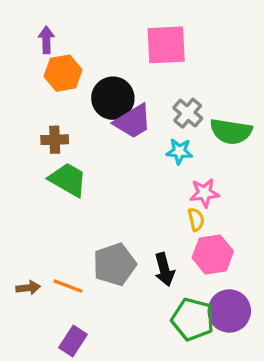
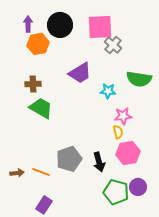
black circle: (113, 98) -> (60, 25), moved
gray cross: (188, 113) -> (113, 45), moved
purple circle: (229, 311) -> (138, 187), size x0.7

